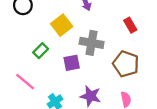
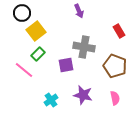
yellow square: (62, 25) -> (36, 31), moved
pink line: (25, 82) -> (24, 70), moved

